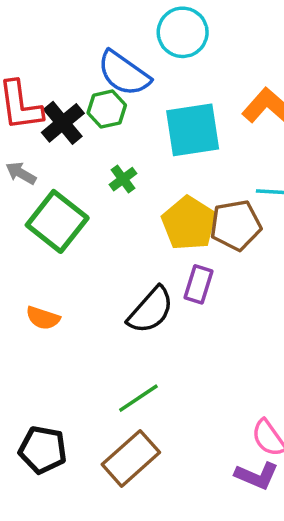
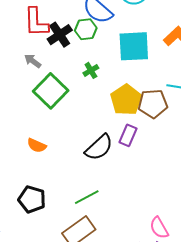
black pentagon: (43, 450) -> (32, 199), moved

